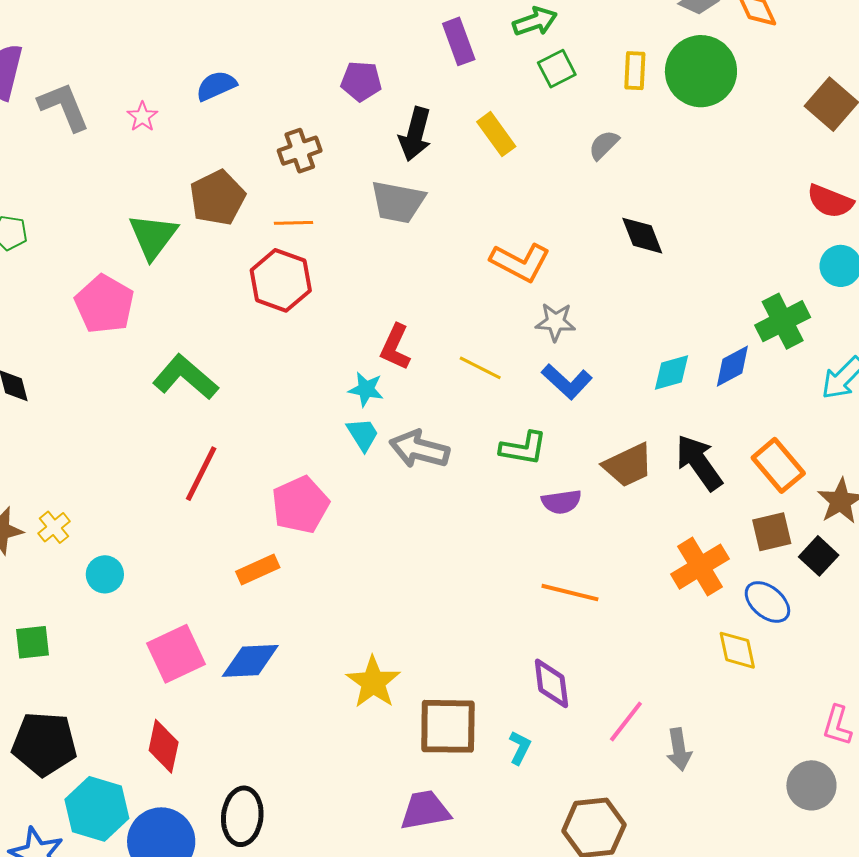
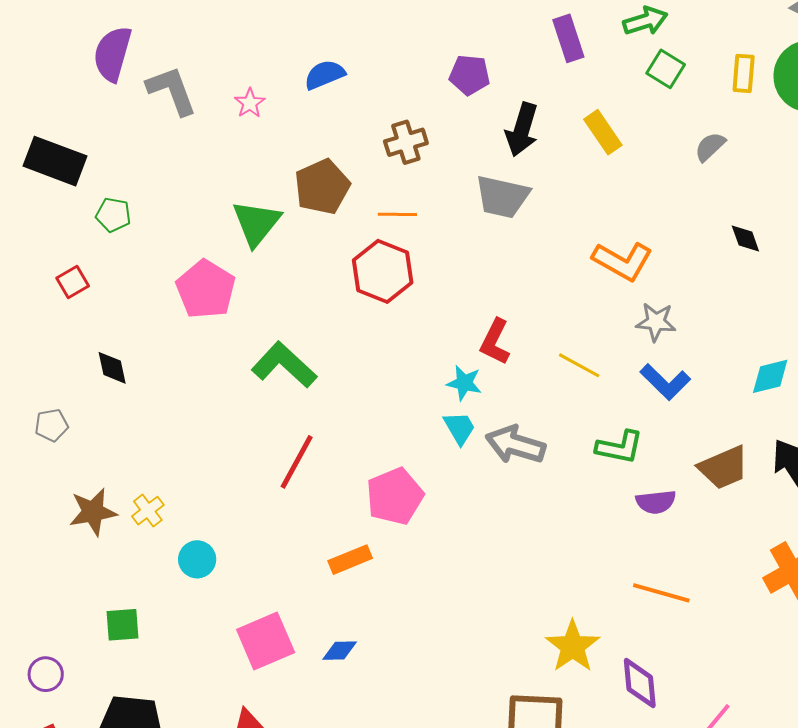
green square: (557, 69) -> (666, 69), turned -33
black diamond: (642, 236) -> (745, 238), size x0.7
blue diamond: (250, 661) -> (340, 651), size x0.6
yellow star: (373, 682) -> (573, 646), moved

